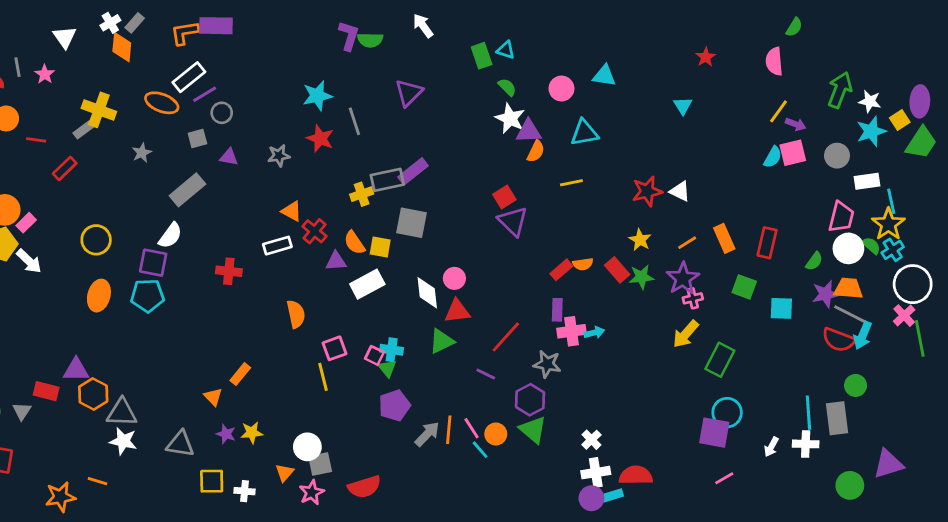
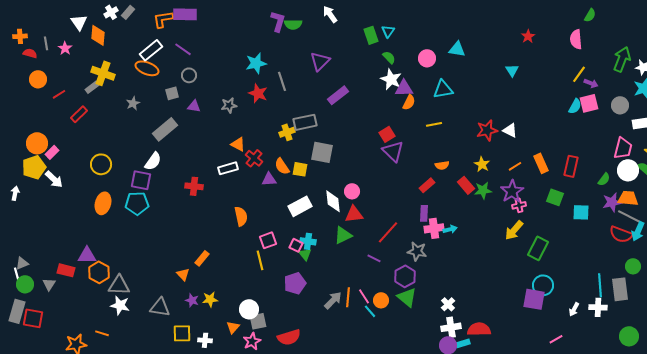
orange diamond: (122, 47) -> (98, 35), moved
cyan triangle: (506, 50) -> (388, 31), turned 48
white rectangle: (189, 77) -> (151, 50), moved
purple line: (205, 94) -> (183, 49), moved, turned 66
red line: (36, 140) -> (59, 94), turned -40
purple rectangle: (413, 171) -> (338, 95), moved
orange semicircle: (583, 264) -> (442, 165), moved
white rectangle: (367, 284) -> (300, 206), moved
purple pentagon: (394, 405) -> (295, 283), moved
pink line: (724, 478) -> (556, 339), moved

